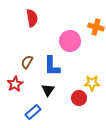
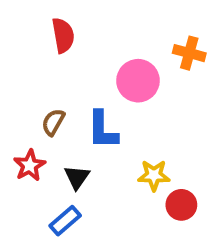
yellow star: (92, 83) -> (154, 175), moved
black triangle: (48, 90) -> (77, 177), moved
red circle: (79, 98) -> (181, 205), moved

